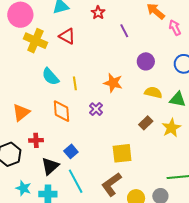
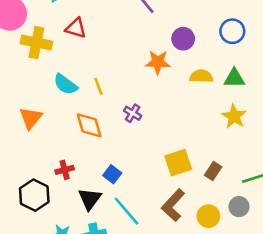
orange star: (113, 83) -> (158, 62), moved
orange triangle: (21, 112) -> (31, 118), moved
brown rectangle: (146, 123) -> (213, 171), moved

